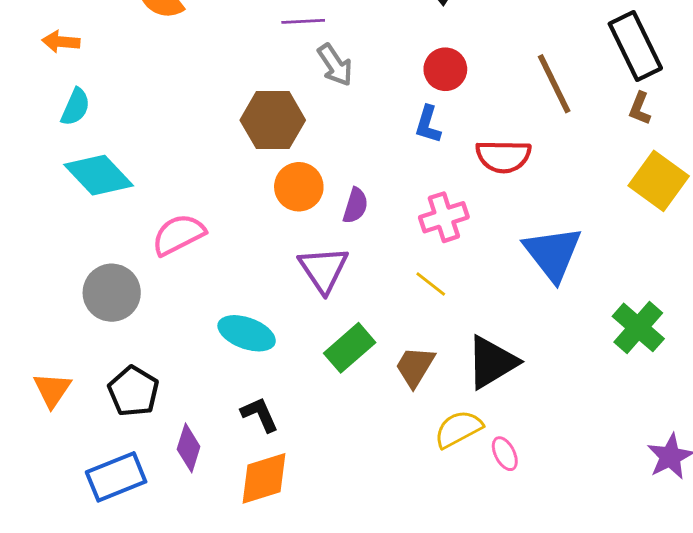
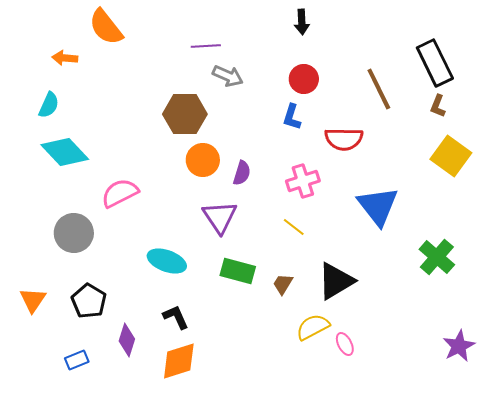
orange arrow: (61, 42) -> (65, 58), moved
gray arrow: (335, 65) -> (228, 76), turned -32
green rectangle: (350, 348) -> (238, 271), turned 56
brown trapezoid: (415, 367) -> (283, 284), size x0.7
blue rectangle: (116, 477) -> (77, 360), size x0.6

